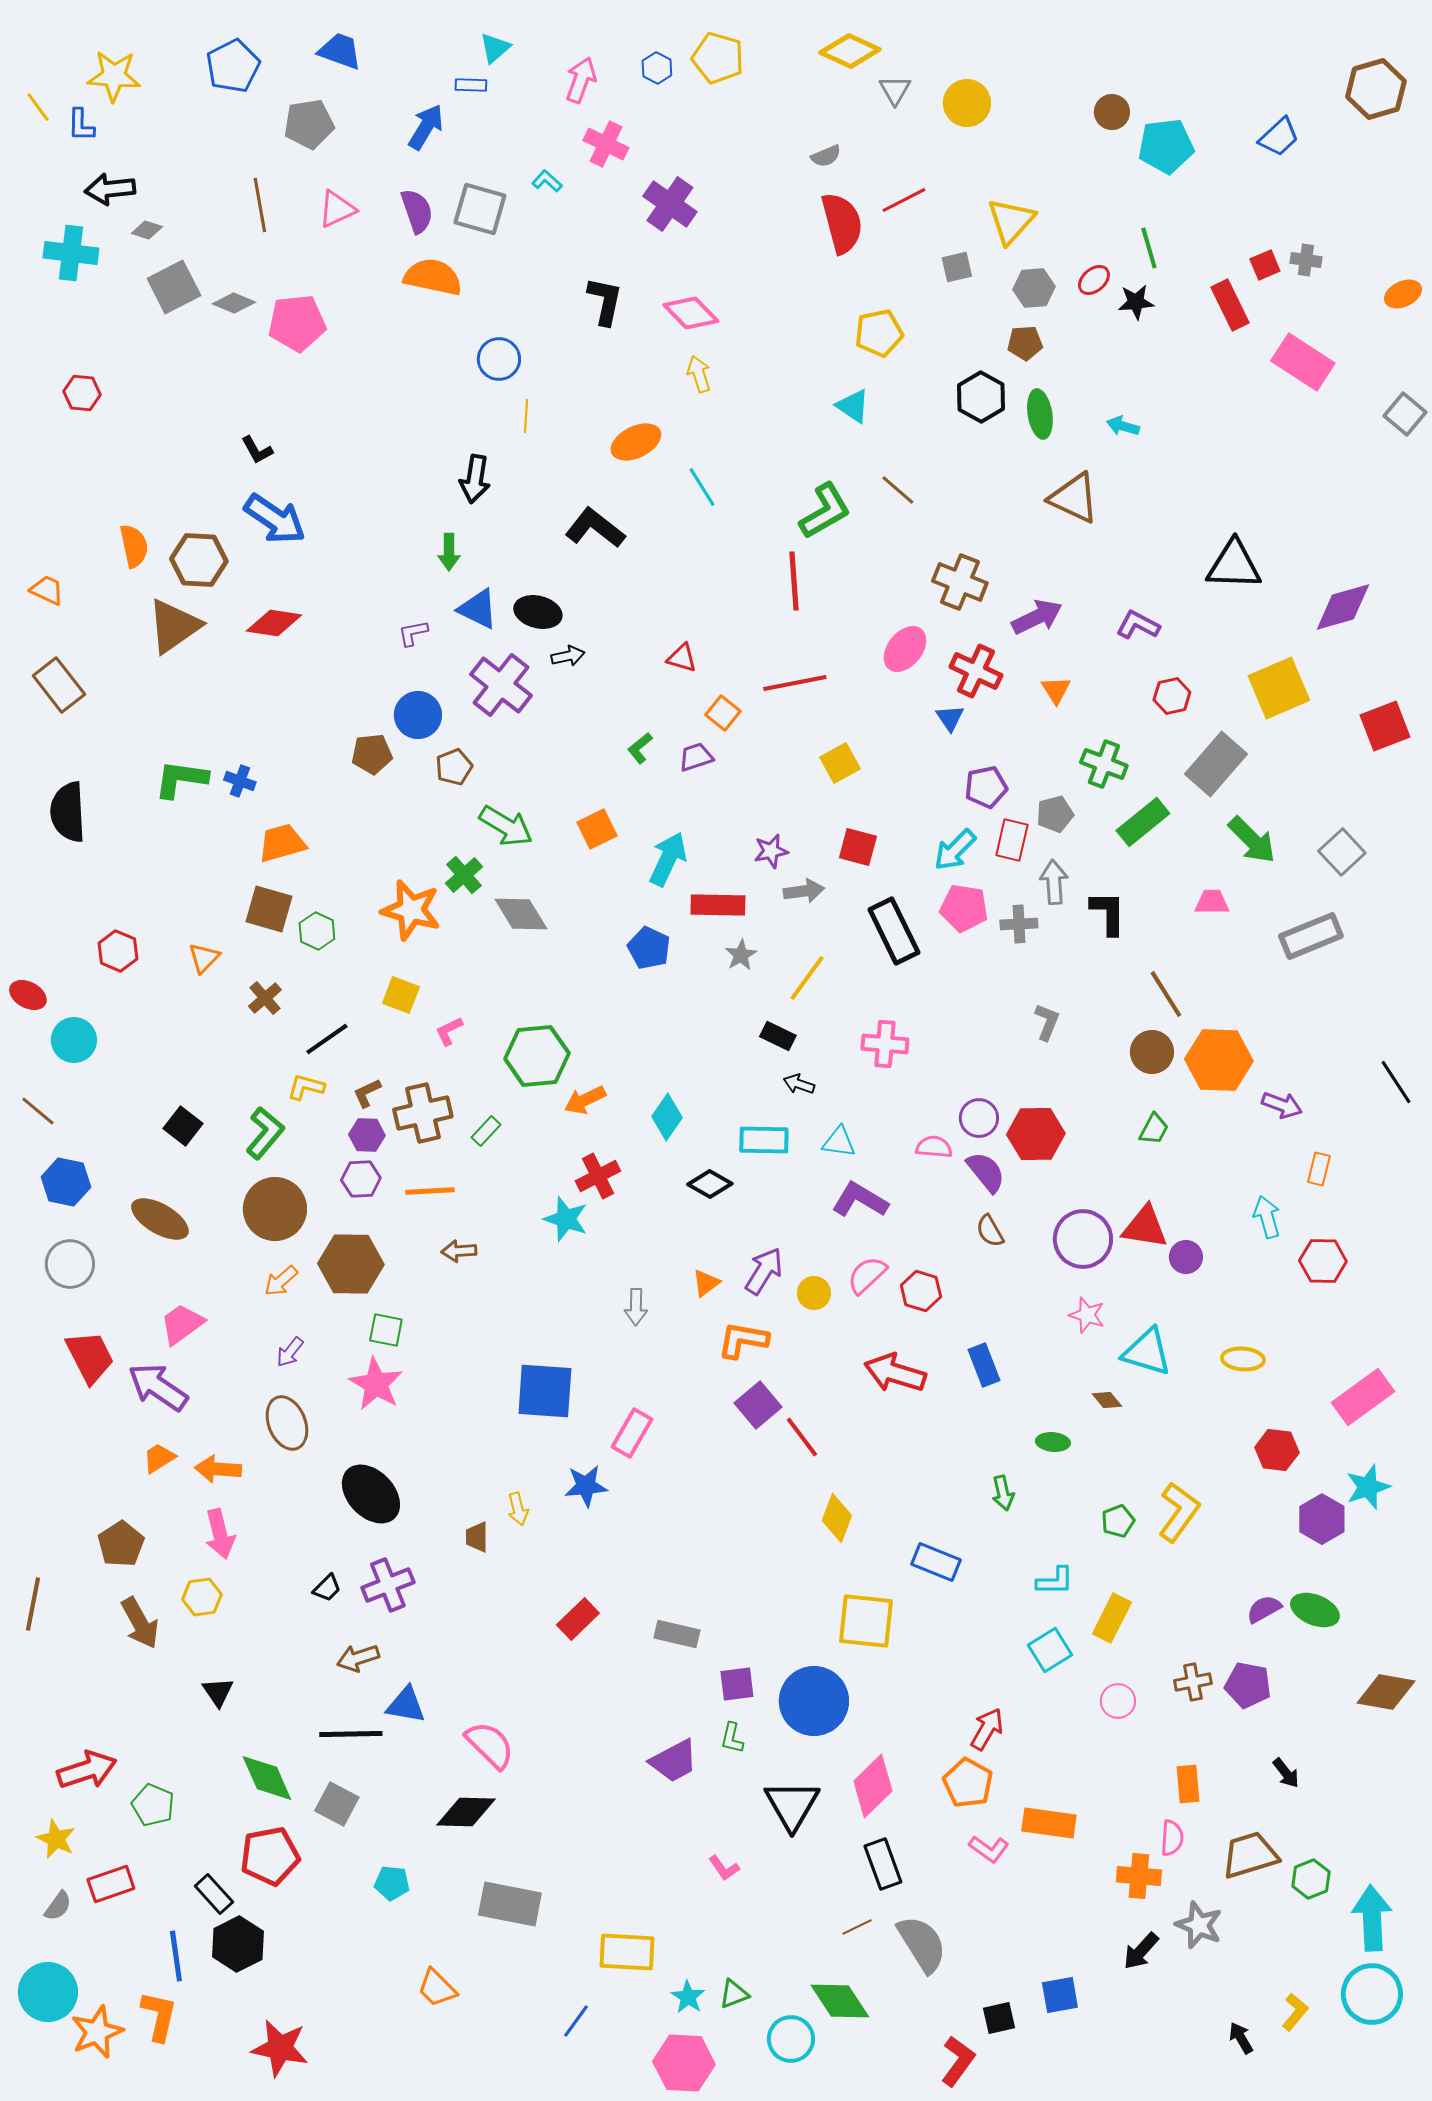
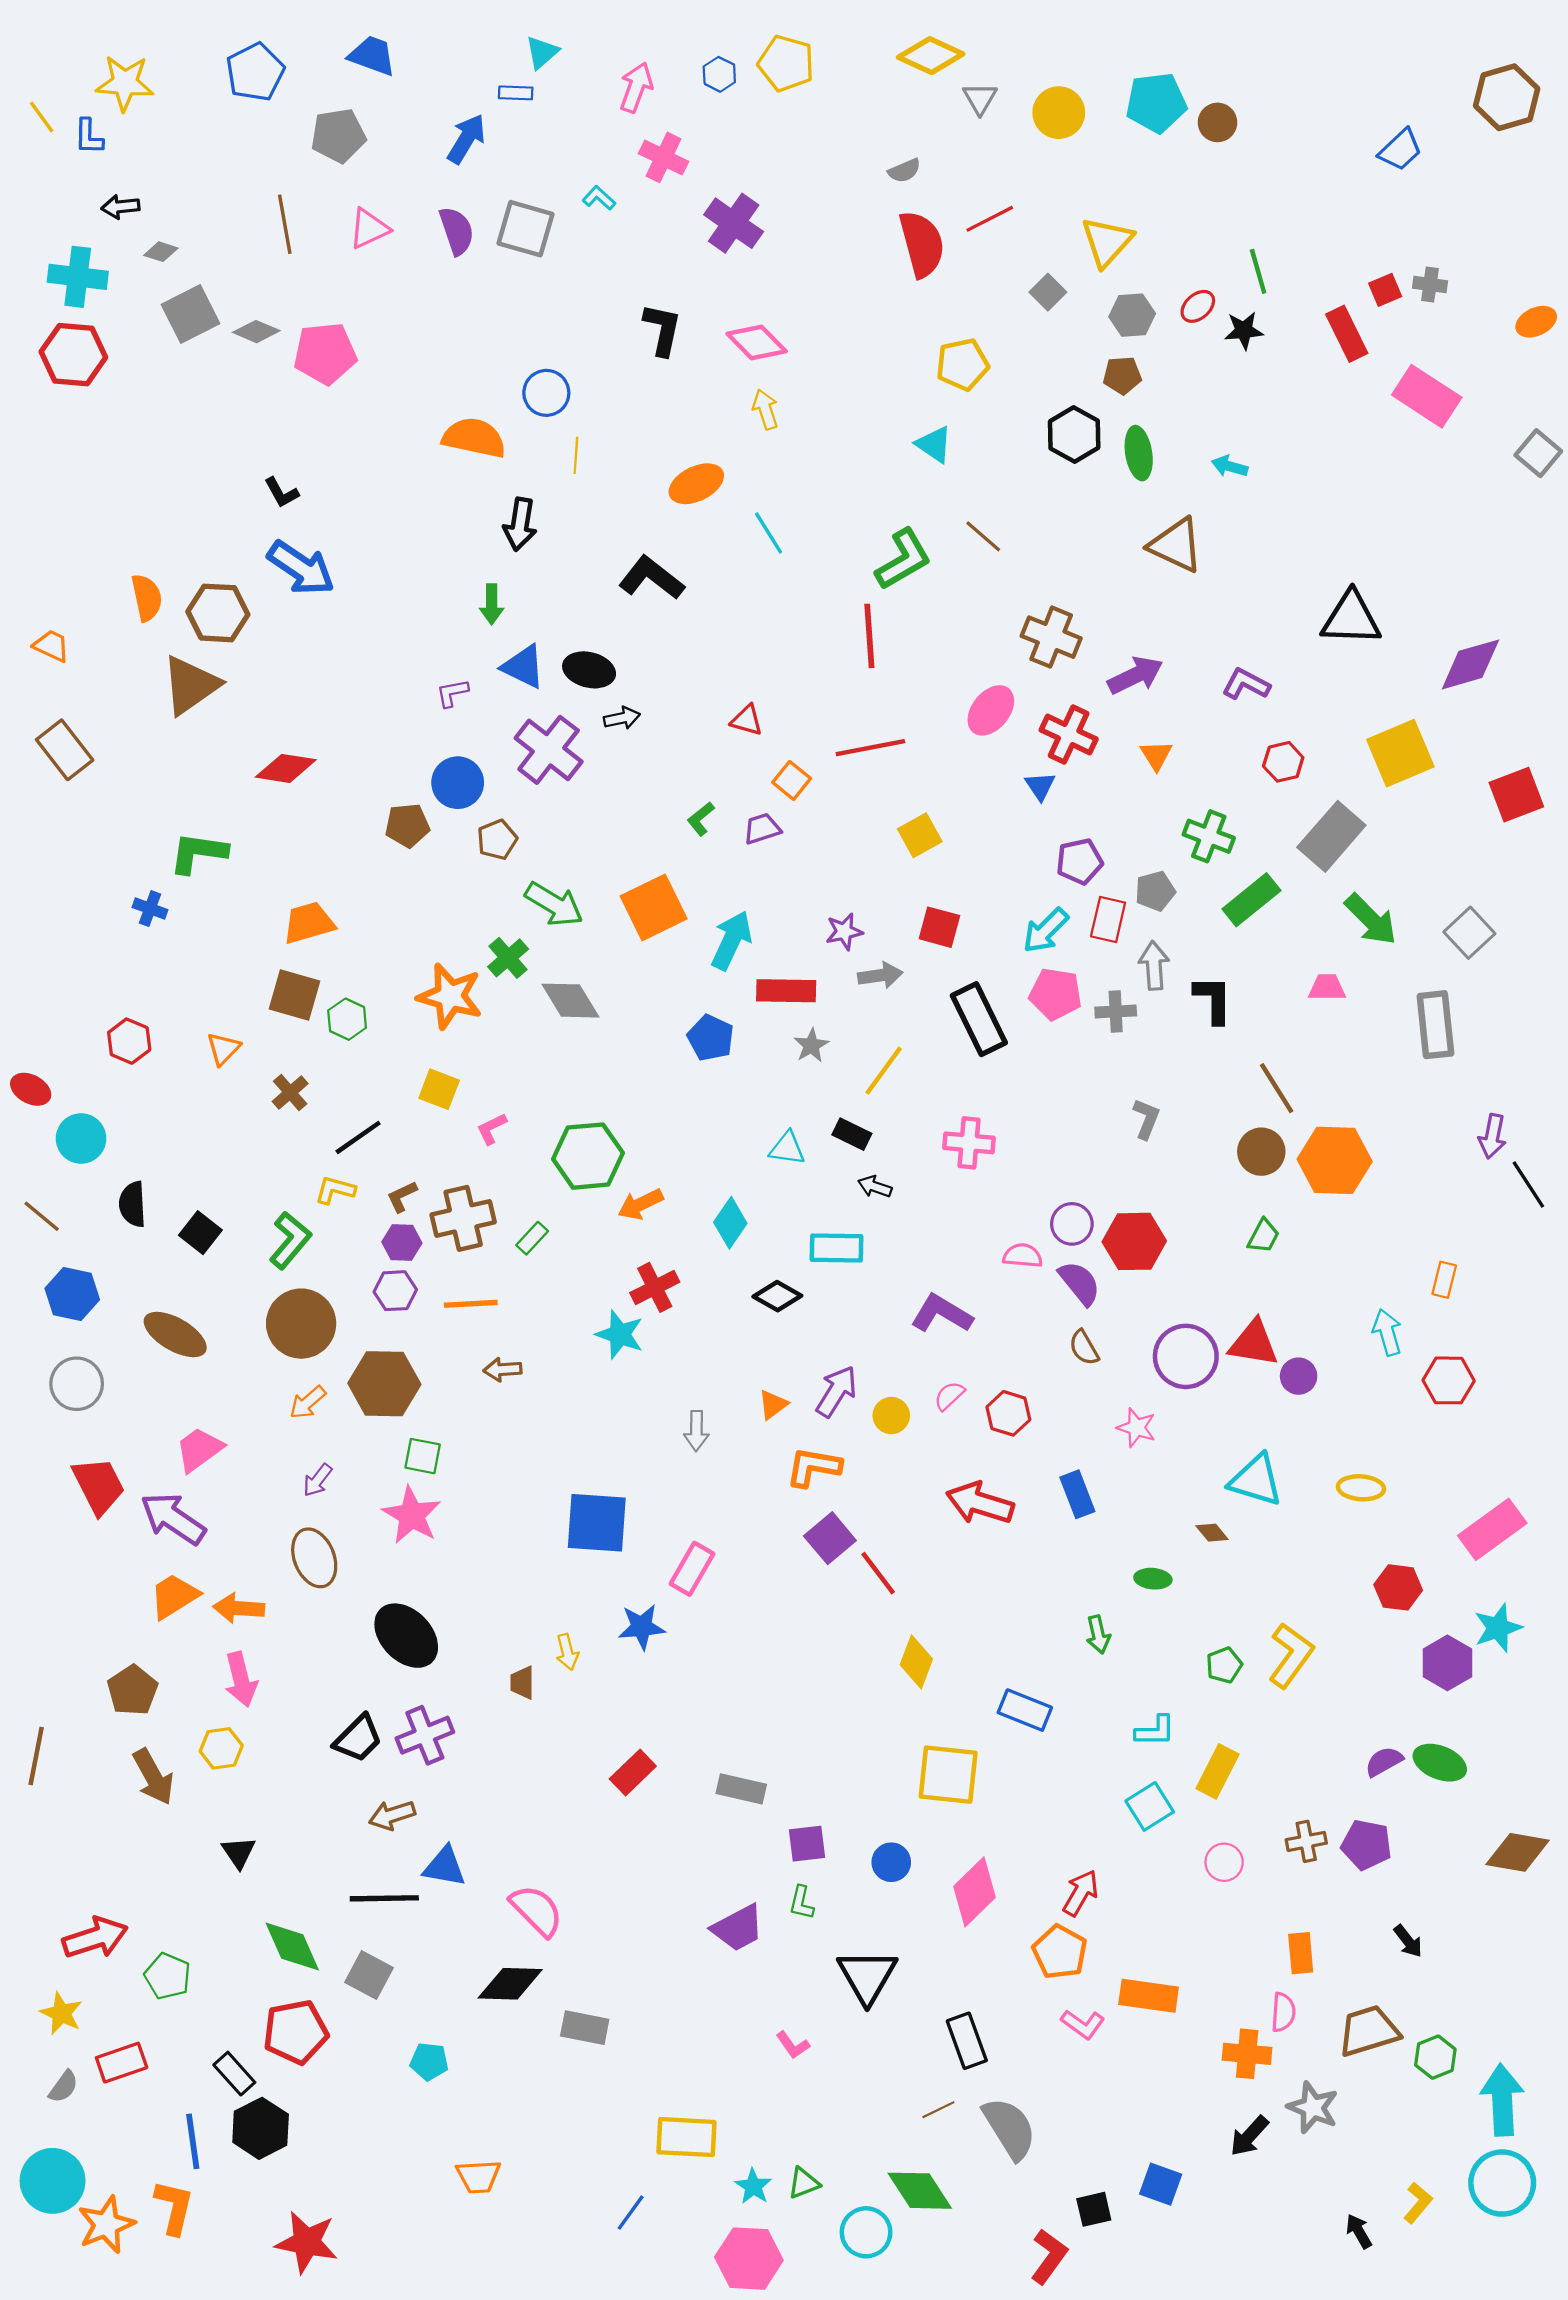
cyan pentagon: (1166, 146) -> (1156, 103), moved
black arrow: (110, 189) -> (120, 207), size x0.7
gray square: (957, 267) -> (1048, 292), turned -32
orange semicircle: (433, 277) -> (474, 438), moved
red hexagon: (82, 393) -> (73, 355), moved, size x1.6
red diamond: (274, 623) -> (286, 768), moved
blue cross: (240, 781) -> (150, 909), moved
black semicircle: (68, 812) -> (132, 1204), moved, size x0.7
orange square: (597, 829) -> (654, 907), size x1.5
gray rectangle: (1311, 936) -> (1435, 1025), turned -74
purple arrow: (1282, 1105) -> (1492, 1136), moved, turned 81
cyan triangle: (839, 1142) -> (787, 1148), moved
pink semicircle: (867, 1275) -> (949, 1396), size x0.7
pink star: (1087, 1315) -> (1137, 1428), moved
orange trapezoid: (159, 1458) -> (174, 1596), size x1.4
black trapezoid: (327, 1588) -> (358, 1739), size x1.6
blue circle: (814, 1701) -> (891, 1862), size x0.5
pink diamond: (873, 1786) -> (974, 1892), moved
gray rectangle: (510, 1904) -> (585, 2028), moved, size x0.7
orange trapezoid: (437, 1988) -> (478, 2176), turned -48
blue square: (1060, 1995) -> (1161, 2184), turned 30

